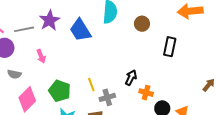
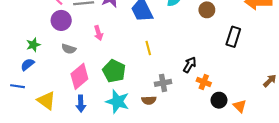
yellow line: (91, 85) -> (148, 48), moved

